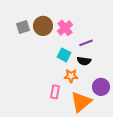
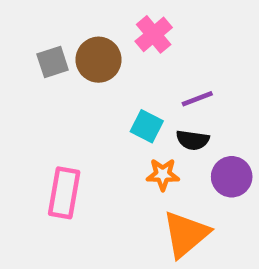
pink cross: (65, 28) -> (154, 34), moved
purple circle: (101, 87) -> (232, 177), moved
pink rectangle: (55, 92) -> (64, 193), moved, size x1.5

